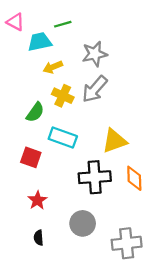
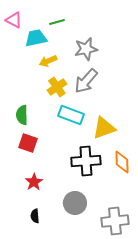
yellow cross: (63, 96) -> (57, 87), turned 30
green semicircle: (35, 112) -> (22, 115), moved, turned 144
cyan rectangle: (63, 138) -> (71, 115), moved

